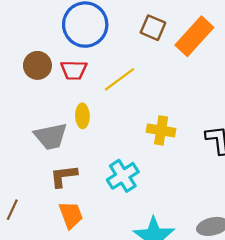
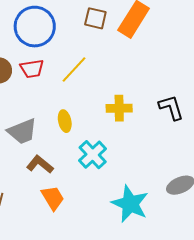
yellow ellipse: (82, 116) -> (65, 121), moved
brown L-shape: (64, 176) -> (40, 164), turned 56

